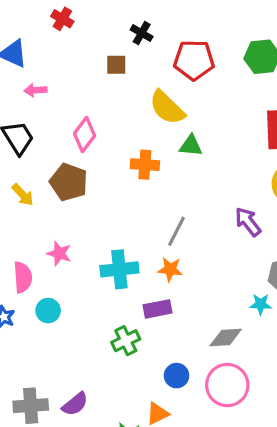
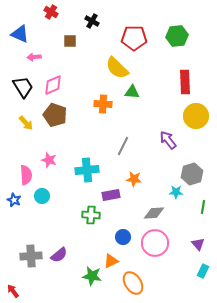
black cross: (142, 33) -> (92, 21), moved
brown square: (116, 65) -> (70, 41), moved
pink diamond: (85, 135) -> (53, 85), moved, turned 30
orange star: (170, 269) -> (134, 179), moved
green cross: (126, 341) -> (91, 215), turned 30

